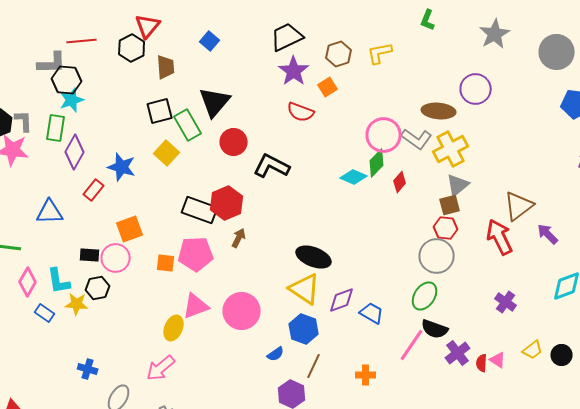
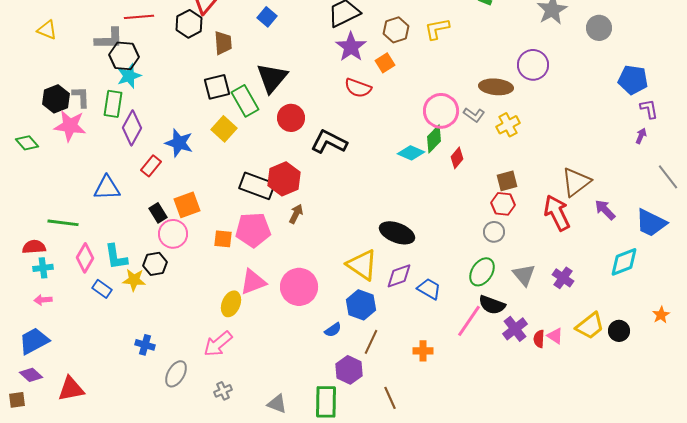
gray circle: (557, 52) -> (599, 28), moved, size x0.7
gray L-shape: (417, 139) -> (474, 115), size x0.7
yellow cross: (451, 149) -> (508, 125), size x0.7
gray triangle: (458, 185) -> (524, 275), moved, turned -30
black rectangle: (90, 255) -> (158, 213), moved, turned 54
gray circle: (437, 256) -> (494, 232), size x0.6
black ellipse: (314, 257) -> (397, 233), moved
yellow trapezoid: (533, 350) -> (590, 326), size x1.4

